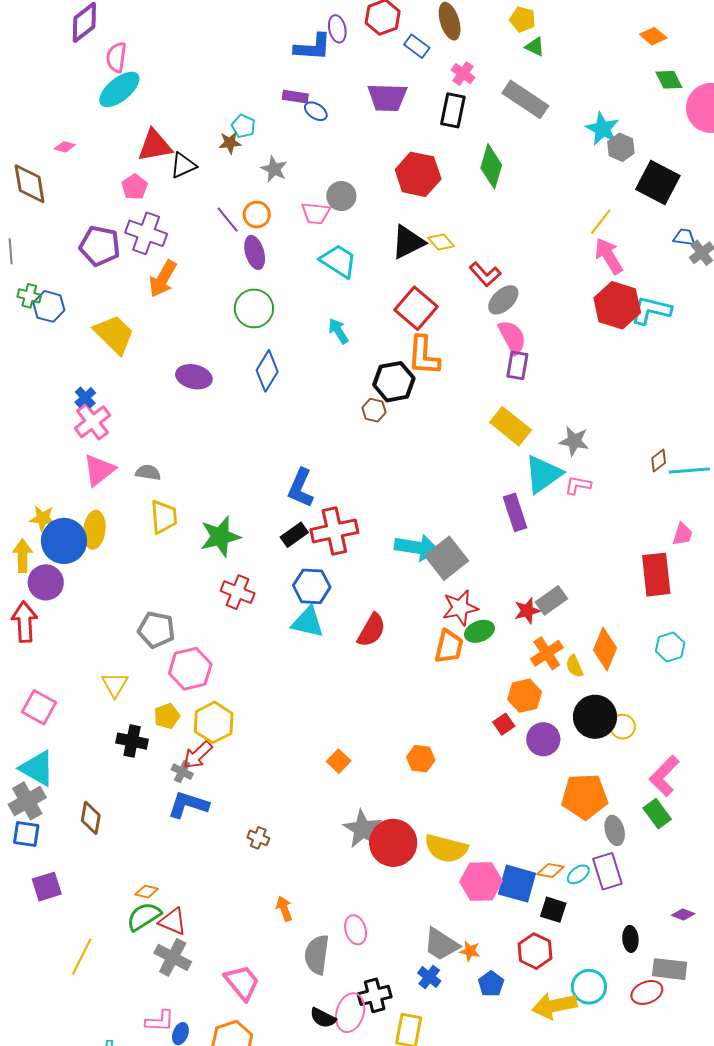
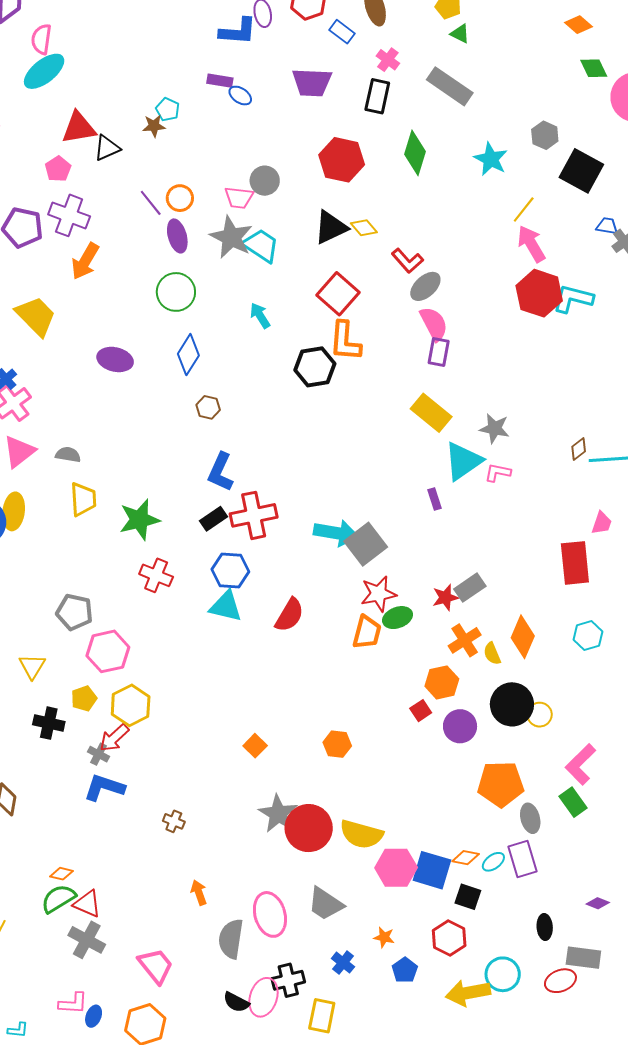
cyan star: (602, 129) -> (491, 159), moved
gray star: (274, 169) -> (231, 237), moved, size x1.6
brown hexagon: (374, 410) -> (208, 407), moved
purple rectangle: (515, 512) -> (435, 499), size x0.6
pink ellipse: (356, 930) -> (270, 914), size x1.5
gray trapezoid: (441, 944) -> (325, 904), moved

